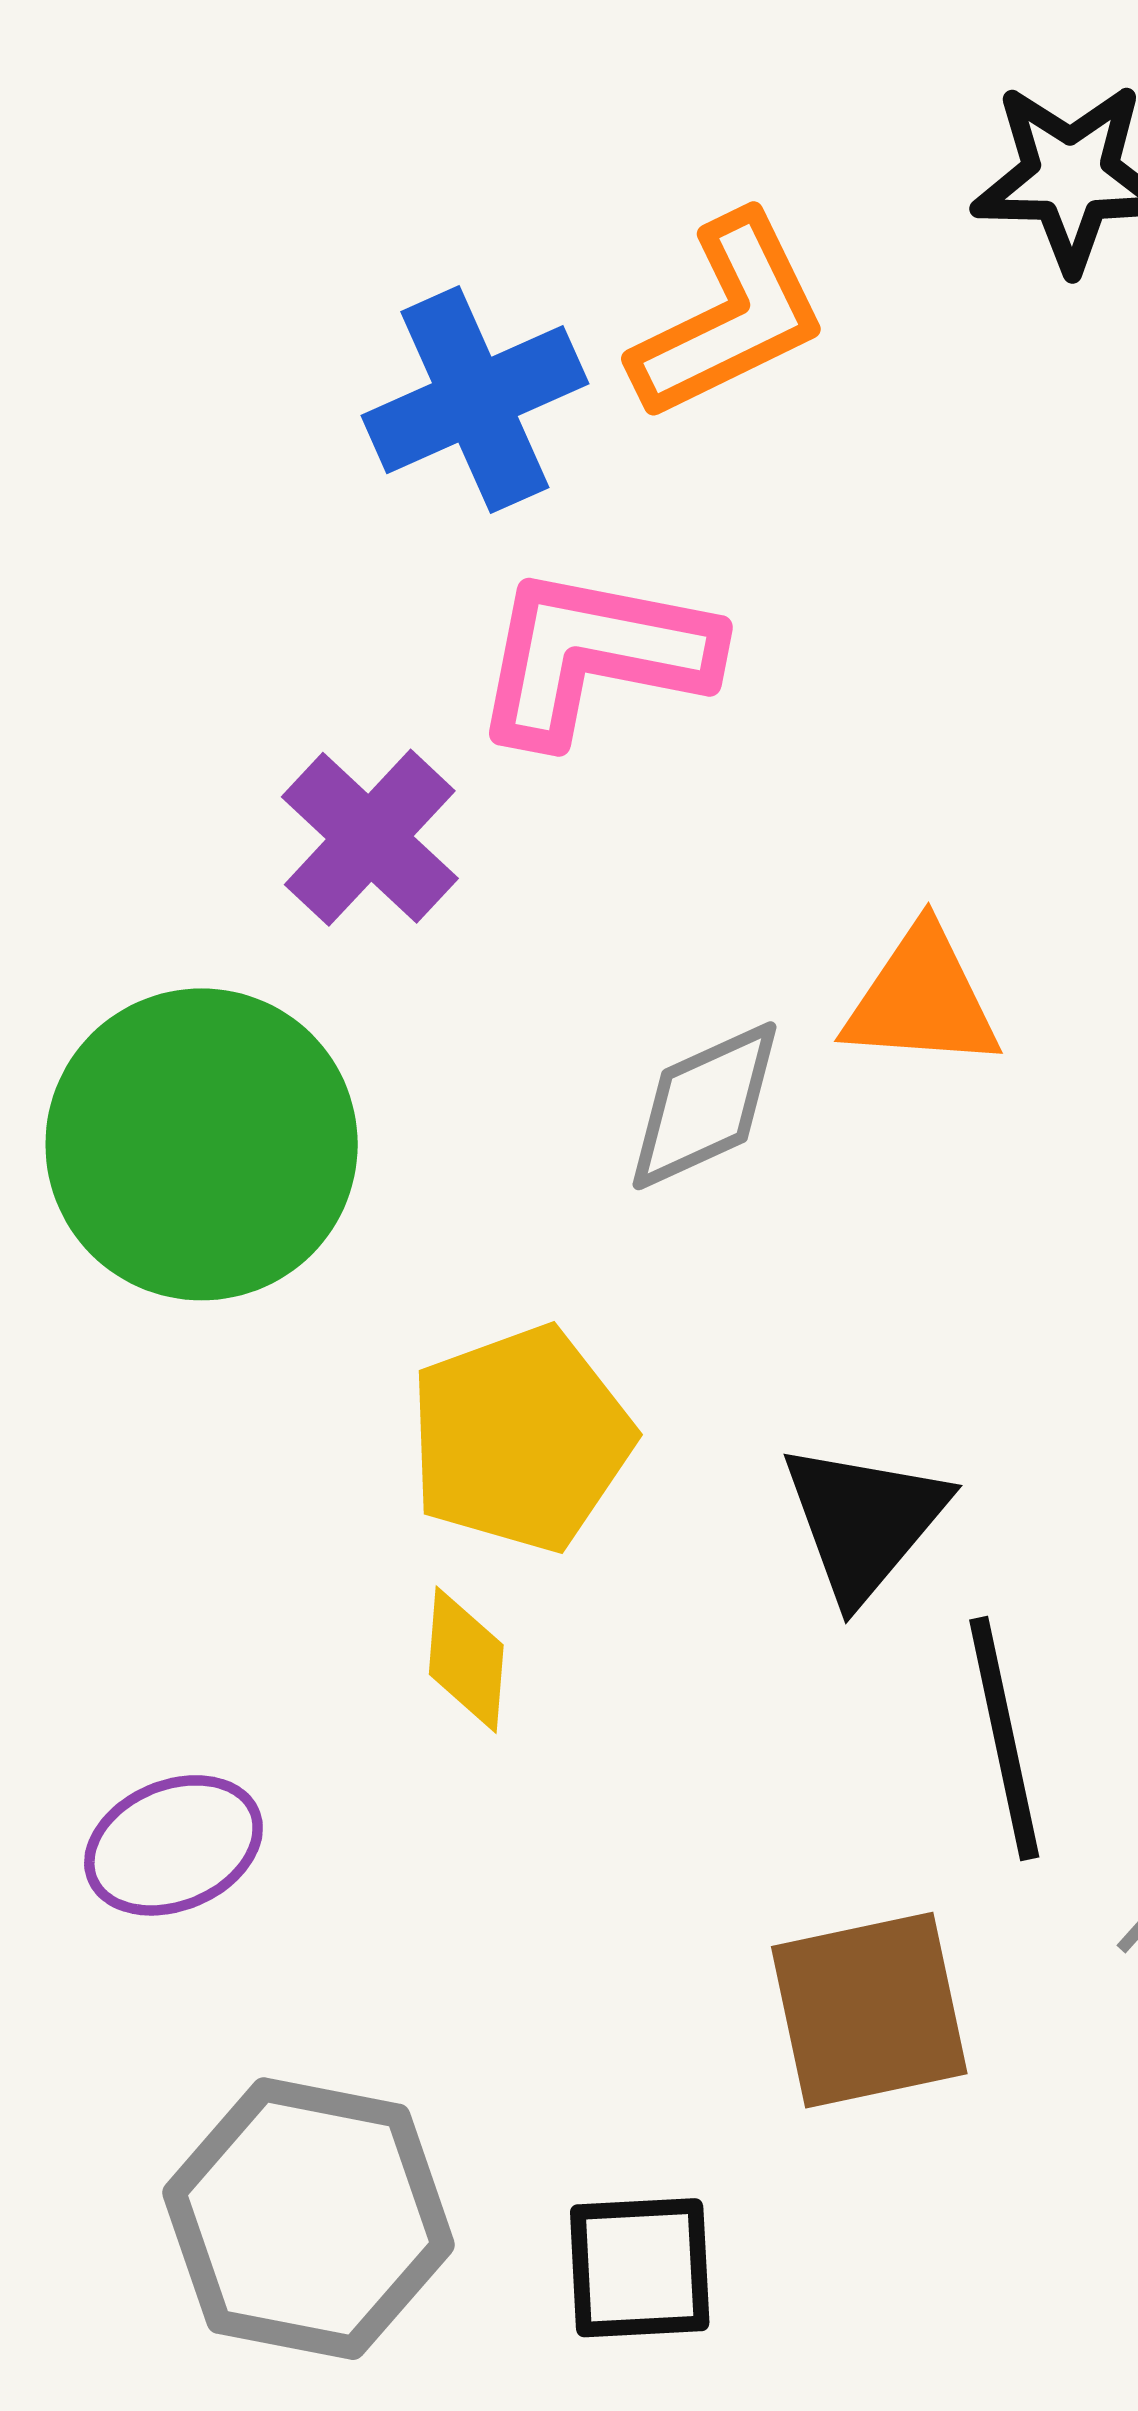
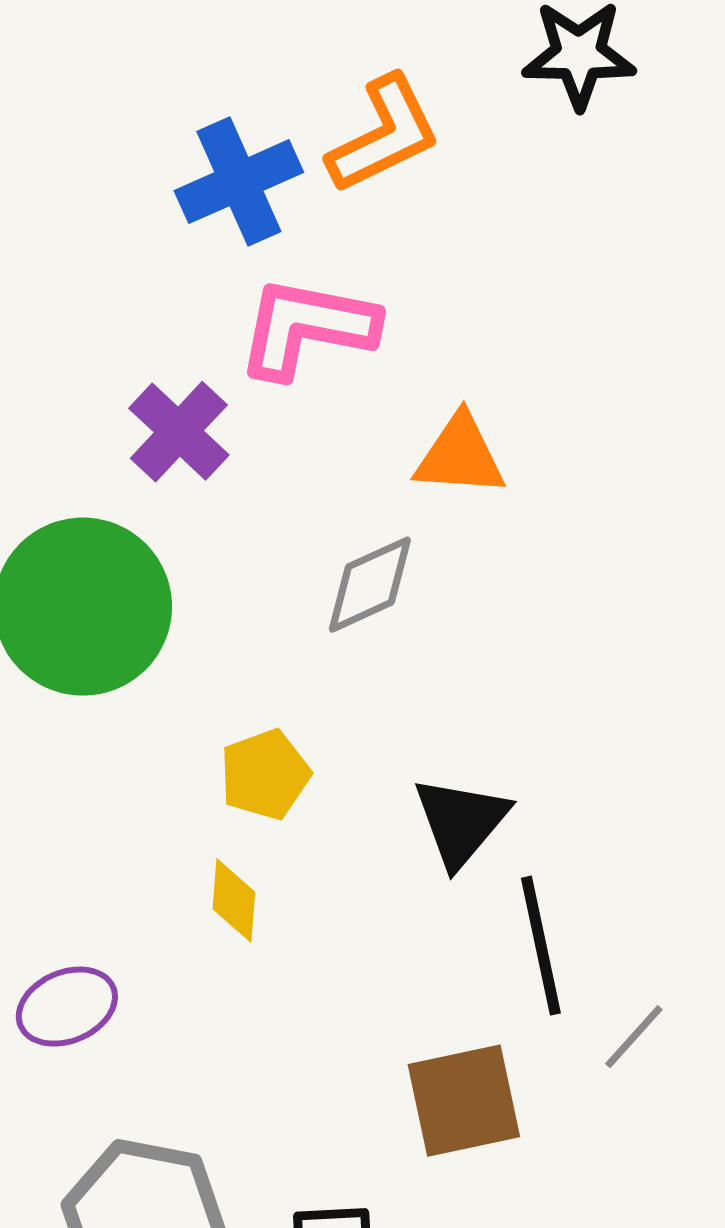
orange triangle: (922, 999) -> (460, 456), moved
yellow pentagon: (520, 1439) -> (265, 775), size x0.7

